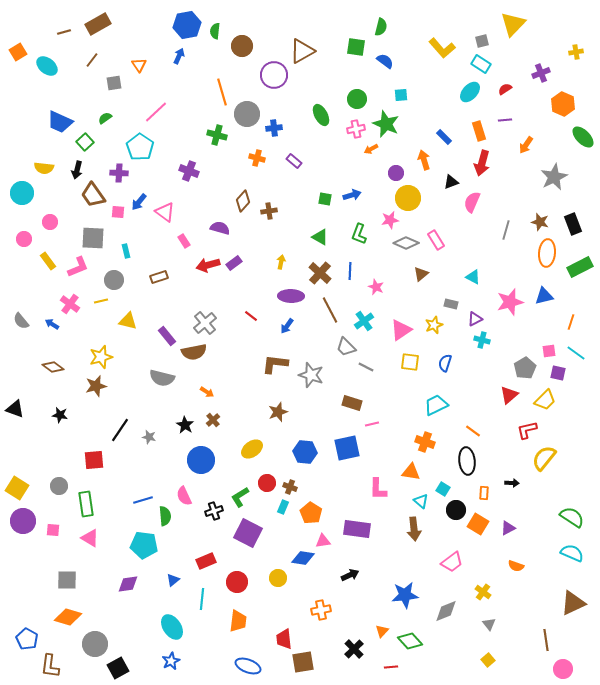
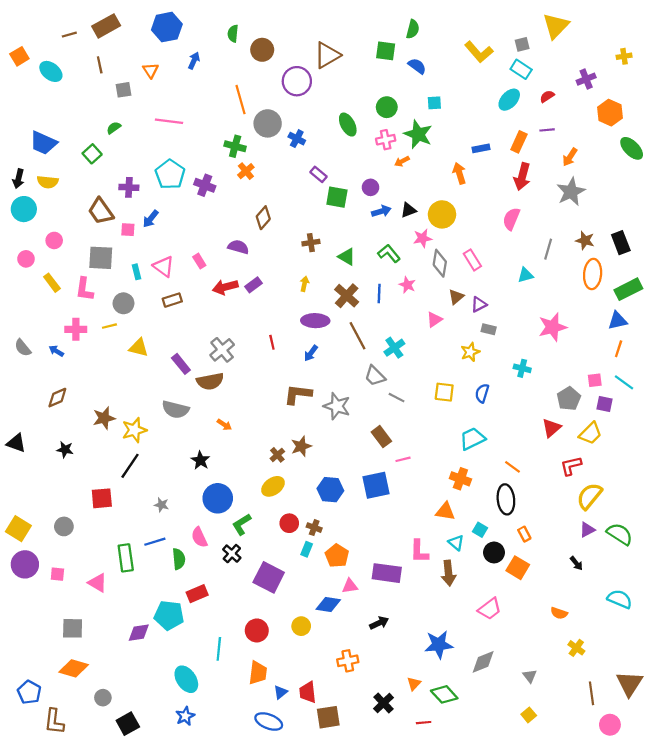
blue hexagon: (187, 25) -> (167, 27), moved
brown line: (92, 60) -> (100, 65), turned -49
pink line: (156, 112) -> (169, 121), turned 50
blue trapezoid: (60, 122) -> (43, 143), moved
blue cross: (274, 128) -> (297, 139), turned 35
orange rectangle: (479, 131) -> (519, 142), turned 42
blue rectangle: (444, 137) -> (481, 148), turned -56
cyan pentagon: (140, 147) -> (170, 174), moved
orange cross: (257, 158) -> (246, 171), moved, turned 35
black arrow: (77, 170) -> (18, 179), moved
purple circle: (396, 173) -> (371, 187), moved
gray star: (554, 177) -> (571, 192), moved
black triangle: (451, 182) -> (408, 210), moved
green square: (325, 199) -> (337, 197), moved, size x1.5
brown cross: (269, 211) -> (311, 243), moved
pink triangle: (165, 212) -> (164, 266), moved
green L-shape: (359, 234) -> (389, 253), turned 120
gray diamond: (406, 243) -> (440, 263), turned 75
pink L-shape: (78, 267) -> (84, 289), turned 120
cyan triangle: (473, 277) -> (525, 275), moved, turned -42
pink star: (376, 287) -> (407, 285), moved
blue triangle: (544, 296) -> (618, 321), moved
pink cross: (70, 304) -> (76, 329), turned -36
red line: (251, 316) -> (272, 342), turned 40
purple triangle: (475, 319) -> (479, 304), moved
pink triangle: (401, 330) -> (434, 320), moved, size x0.7
yellow star: (101, 357) -> (134, 430), moved
brown diamond: (53, 367) -> (57, 398), turned -60
brown rectangle: (352, 403) -> (381, 437), turned 36
brown cross: (213, 420) -> (277, 455), moved
gray star: (149, 437) -> (161, 505), moved
black arrow: (512, 483) -> (576, 563), moved, turned 48
pink L-shape: (378, 489) -> (419, 551), moved
orange rectangle: (484, 493) -> (524, 534), turned -32
green L-shape: (240, 497) -> (242, 524), moved
green rectangle: (86, 504) -> (126, 558), moved
black cross: (214, 511) -> (232, 554), turned -30
green semicircle: (572, 517) -> (620, 534), moved
purple triangle: (508, 528) -> (587, 530), moved
cyan pentagon: (144, 545) -> (169, 615), moved
red rectangle: (206, 561) -> (197, 594), moved
blue triangle: (173, 580) -> (281, 692), moved
yellow cross: (483, 592) -> (576, 648), moved
brown triangle: (573, 603) -> (629, 684), moved, turned -32
gray circle: (95, 644) -> (103, 698), size x0.6

